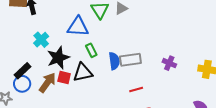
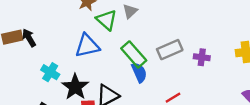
green rectangle: (91, 50) -> (134, 54), moved, size x1.6
gray rectangle: (130, 60) -> (170, 50), moved

